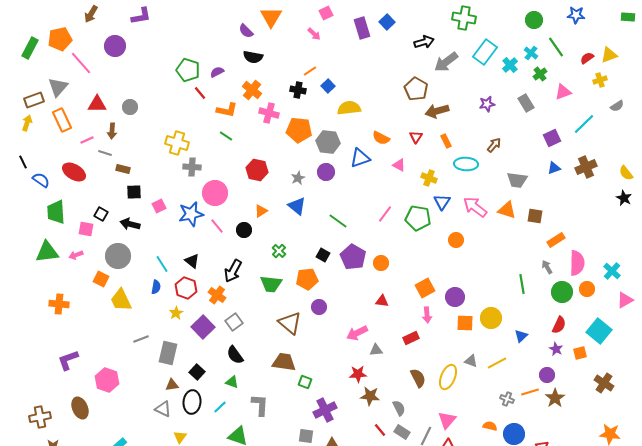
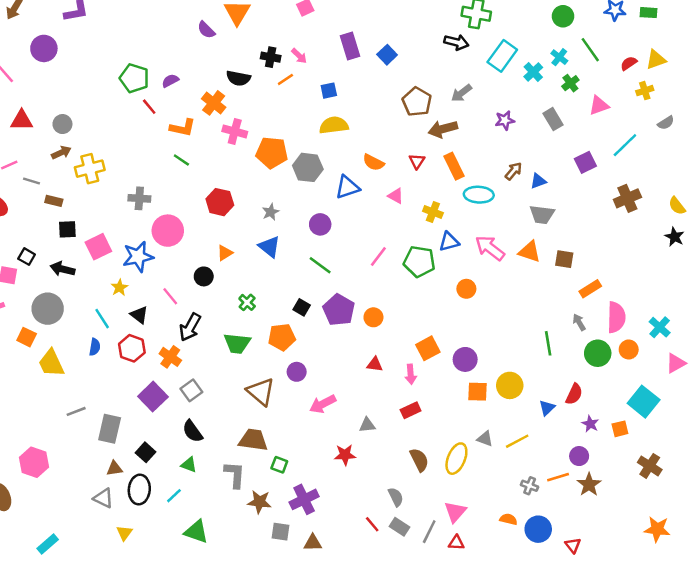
green rectangle: (628, 17) -> (648, 13), moved
blue square: (387, 22) -> (387, 55), moved
purple rectangle: (362, 28) -> (350, 46), moved
pink arrow: (314, 34) -> (299, 56), moved
black arrow: (424, 42) -> (456, 42), moved, turned 30
black semicircle: (253, 57) -> (238, 78), moved
gray arrow: (446, 62) -> (461, 93), moved, size x0.7
blue square: (328, 86) -> (329, 91), moved, turned 32
black cross: (298, 90) -> (271, 57), moved
brown arrow: (112, 131) -> (61, 153), moved, turned -119
orange rectangle: (446, 141) -> (454, 166), size x1.5
yellow cross: (177, 143) -> (90, 169), moved, turned -30
blue triangle: (554, 168) -> (538, 181), moved
purple circle: (326, 172) -> (320, 224), moved
blue triangle: (442, 202) -> (449, 242), turned 42
pink square: (159, 206) -> (98, 247), size x1.5
pink line: (217, 226) -> (170, 296), moved
yellow star: (176, 313) -> (119, 288), moved
pink arrow: (427, 315) -> (411, 374), moved
red semicircle: (559, 325) -> (574, 394), moved
pink arrow: (357, 333) -> (323, 404), moved
brown star: (370, 396) -> (259, 502), moved
gray L-shape: (260, 405) -> (235, 475), moved

